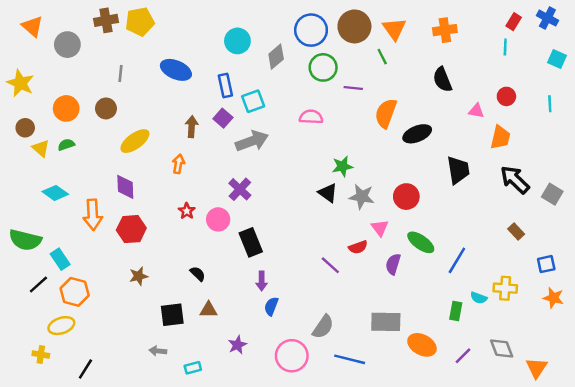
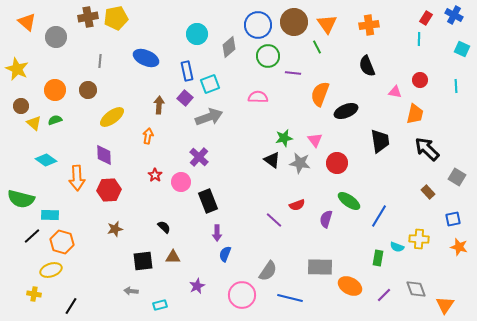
gray square: (552, 194) -> (457, 177), moved
pink triangle: (380, 228) -> (315, 140), moved
cyan rectangle: (60, 259) -> (50, 215), turned -54

